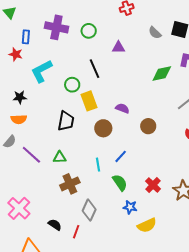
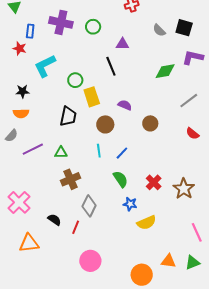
black line: (94, 69) -> (111, 66), moved
purple line: (31, 155) -> (33, 149), turned -70
cyan line: (98, 165) -> (99, 151), moved

